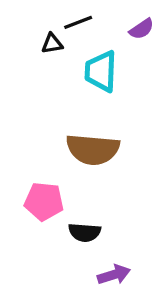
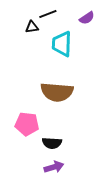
purple arrow: (114, 275) -> (54, 167), moved

